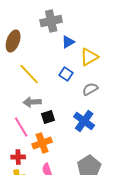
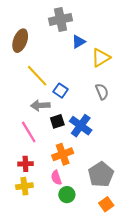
blue square: (66, 74) -> (61, 91), moved
gray semicircle: (90, 89) -> (102, 92), turned 98
blue cross: (84, 121) -> (81, 126), moved
orange cross: (42, 143) -> (63, 154), moved

